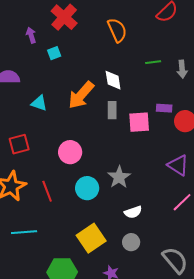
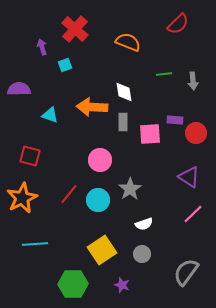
orange semicircle: (117, 30) -> (128, 42), turned -45
orange arrow: (81, 95) -> (92, 107), turned 52
red square: (19, 144) -> (30, 156), turned 30
pink circle: (70, 152) -> (100, 160), moved
red line: (47, 191) -> (69, 194), moved, turned 60
gray semicircle: (175, 260) -> (186, 272), turned -104

